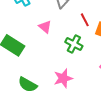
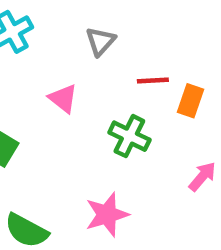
red line: (85, 20) -> (153, 80), turned -64

